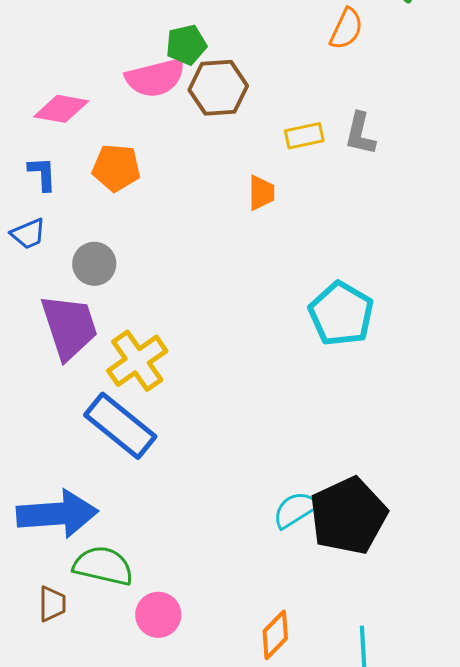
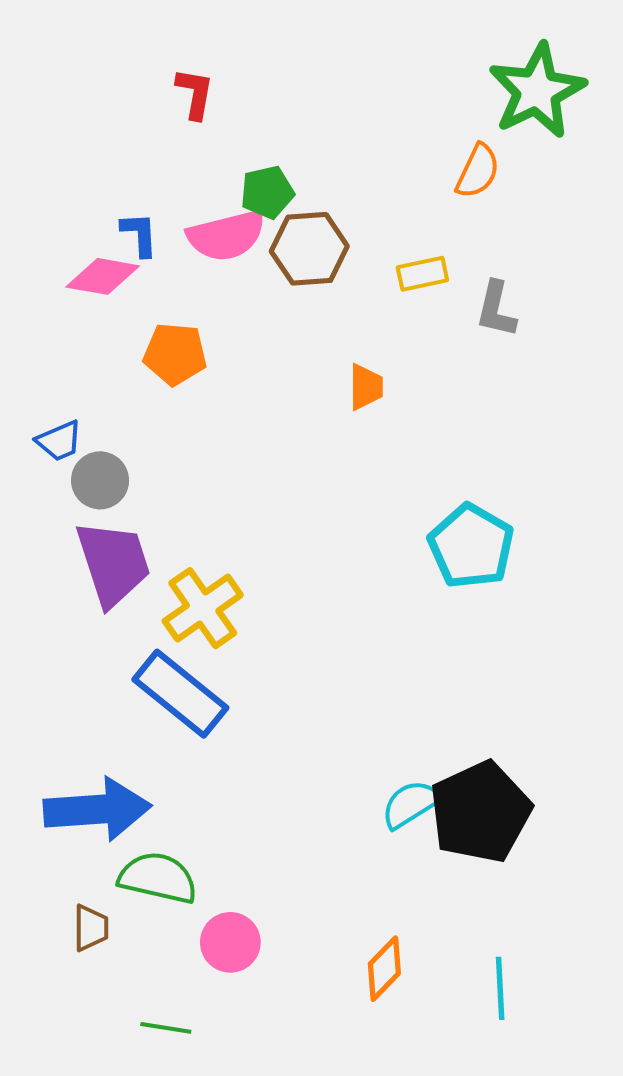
yellow rectangle: (304, 136) -> (422, 274), moved
blue L-shape: (42, 174) -> (140, 234), moved
gray circle: (94, 264) -> (100, 480), moved

